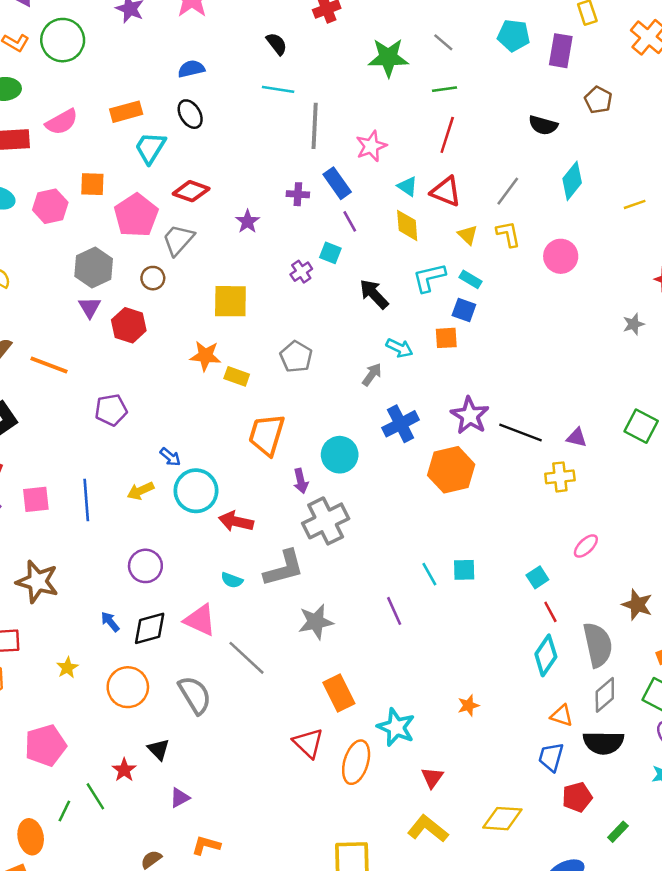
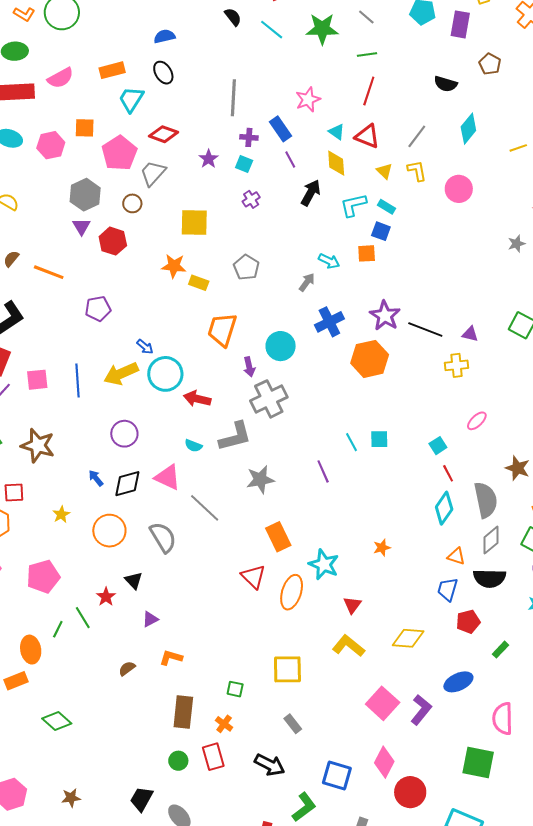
cyan line: (278, 89) -> (272, 30), moved, turned 30
gray line: (315, 126) -> (233, 98), moved
cyan square: (330, 253) -> (244, 164), moved
black arrow: (374, 294) -> (311, 193), moved, turned 72
yellow arrow: (140, 491) -> (121, 374), size x1.6

